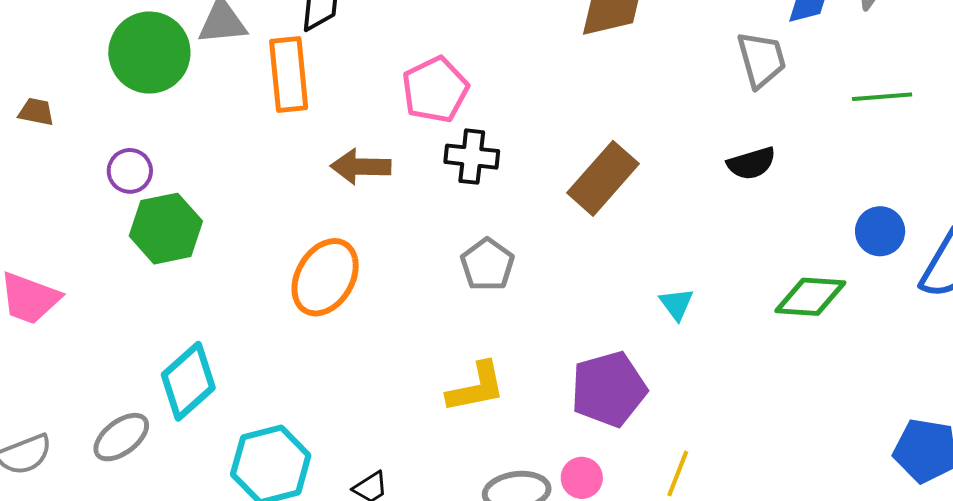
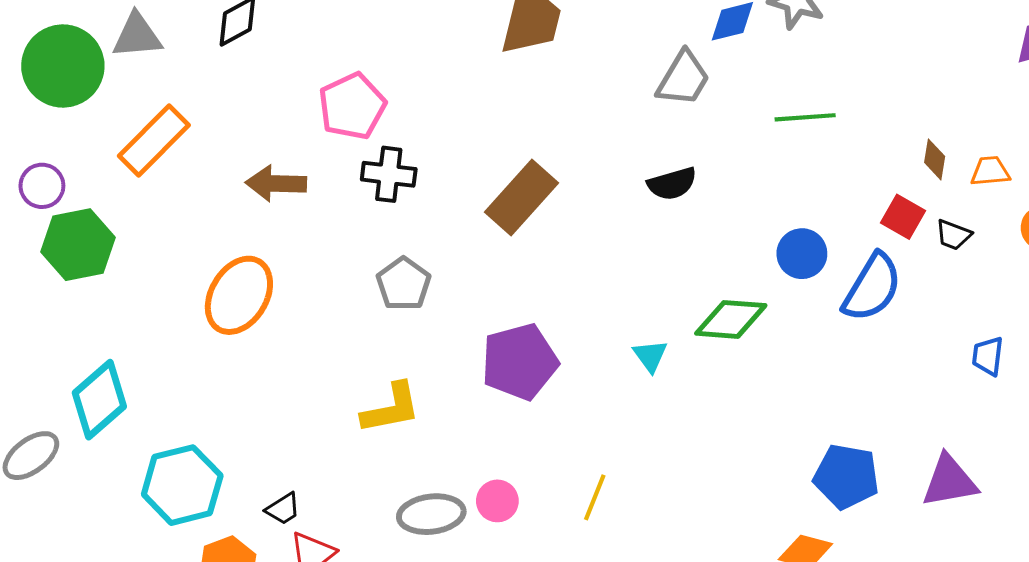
gray trapezoid: (761, 60) -> (683, 79), turned 46
orange rectangle: (289, 75) -> (154, 141), moved, turned 50
cyan triangle: (676, 304) -> (650, 356), moved
purple pentagon: (609, 389) -> (520, 362), moved

